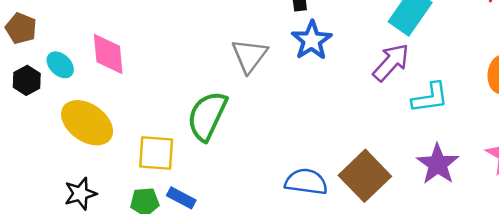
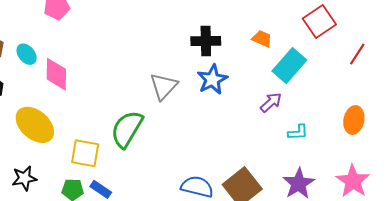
purple arrow: (391, 62) -> (271, 102), size x0.7
cyan ellipse: (60, 65) -> (27, 54), moved
cyan L-shape: (430, 98) -> (298, 132), size x0.7

